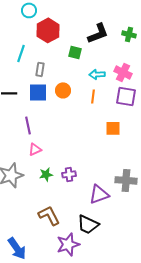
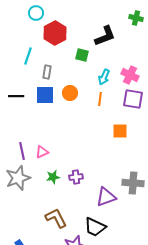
green cross: (129, 34) -> (136, 18), moved
cyan arrow: (97, 74) -> (104, 77), turned -63
purple line: (28, 125) -> (22, 151), moved

